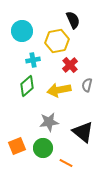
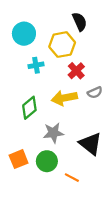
gray semicircle: (87, 85) -> (95, 93), turned -128
green diamond: (27, 86) -> (29, 108), moved

